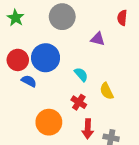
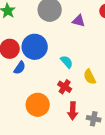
purple triangle: (98, 39) -> (79, 21), moved
blue semicircle: (29, 81) -> (20, 68), turned 96

